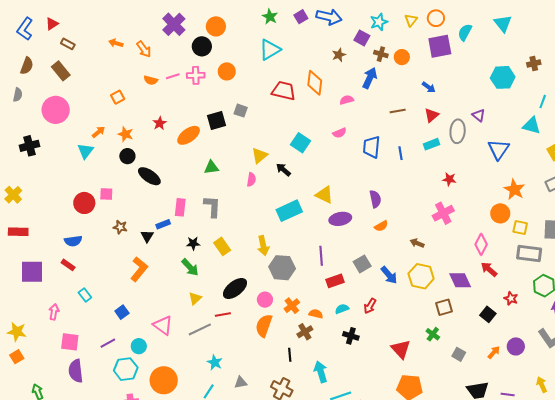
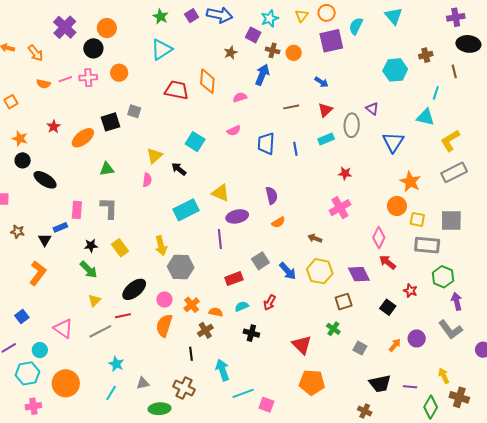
purple line: (321, 256) -> (220, 239), moved

